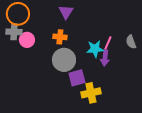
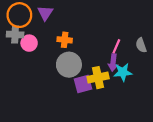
purple triangle: (66, 12) -> (45, 13), moved
cyan star: (95, 49) -> (123, 72), moved
yellow cross: (91, 93) -> (98, 78), moved

